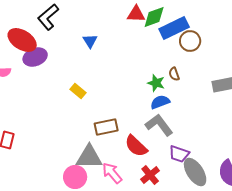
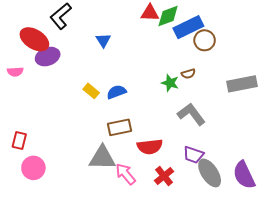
brown semicircle: (174, 74) -> (188, 74), turned -88
blue semicircle: (160, 102) -> (116, 92), moved
gray L-shape: (159, 125) -> (191, 114), moved
red semicircle: (136, 146) -> (150, 147), turned -50
pink circle: (75, 177) -> (33, 168), moved

